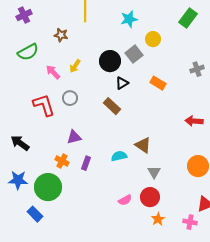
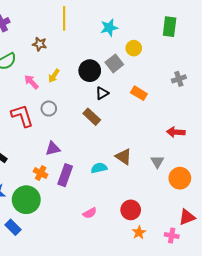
green rectangle: (188, 18) -> (170, 27), turned -30
purple rectangle: (86, 163) -> (65, 175), size x1.5
gray triangle: (154, 172) -> (157, 162), moved
pink semicircle: (125, 200) -> (90, 213), moved

